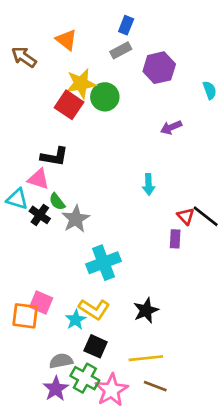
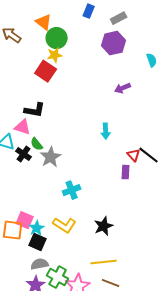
gray rectangle: (121, 50) -> (119, 18), moved
yellow star: (81, 84) -> (55, 55), size x0.7
green circle: (105, 97) -> (57, 38), moved
cyan cross: (103, 263) -> (72, 190), size x0.7
cyan star: (76, 320) -> (37, 228), moved
black square: (96, 346) -> (38, 242), moved

